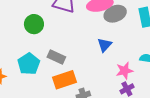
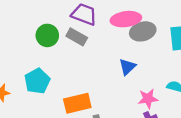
gray rectangle: (56, 57) -> (77, 37), moved

